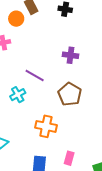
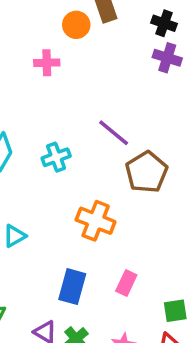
purple cross: (70, 55) -> (167, 58), moved
purple line: (35, 75) -> (114, 133), moved

